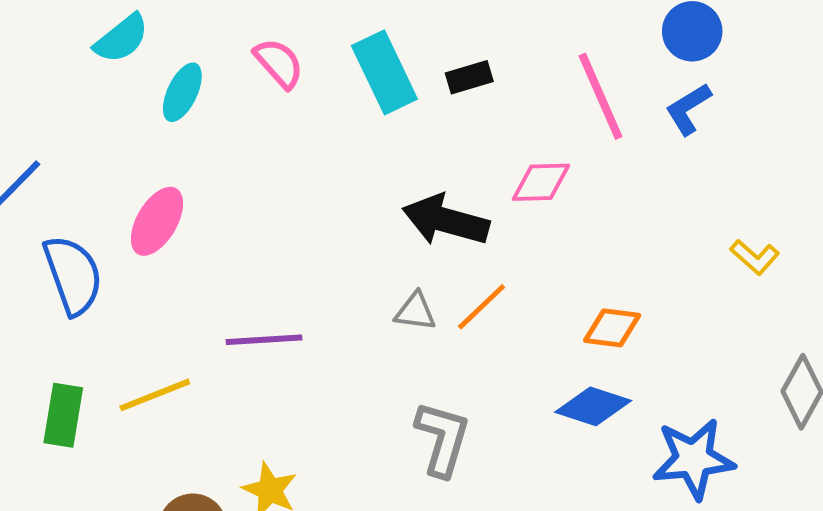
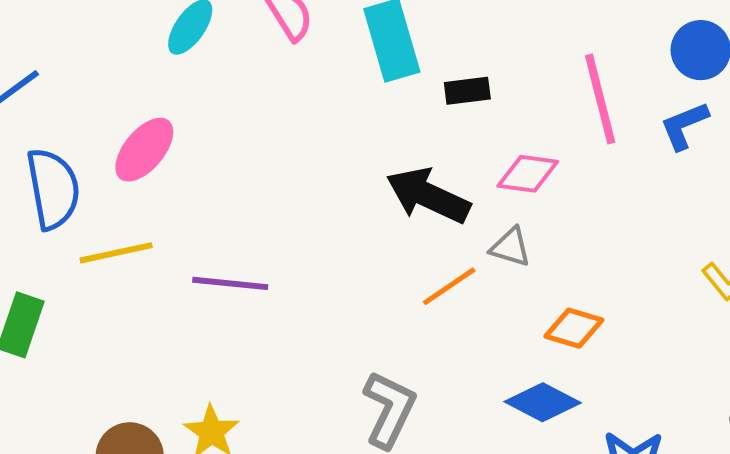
black rectangle: (469, 77) -> (467, 91), moved
gray triangle: (415, 312) -> (510, 247), moved
yellow line: (155, 395) -> (116, 253), moved

